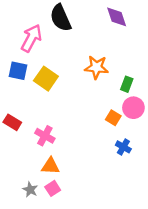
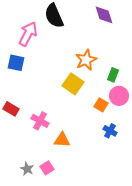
orange star: (96, 67) -> (86, 60), turned -30
yellow square: (46, 79) -> (73, 84), moved
orange triangle: (50, 166) -> (62, 140), moved

